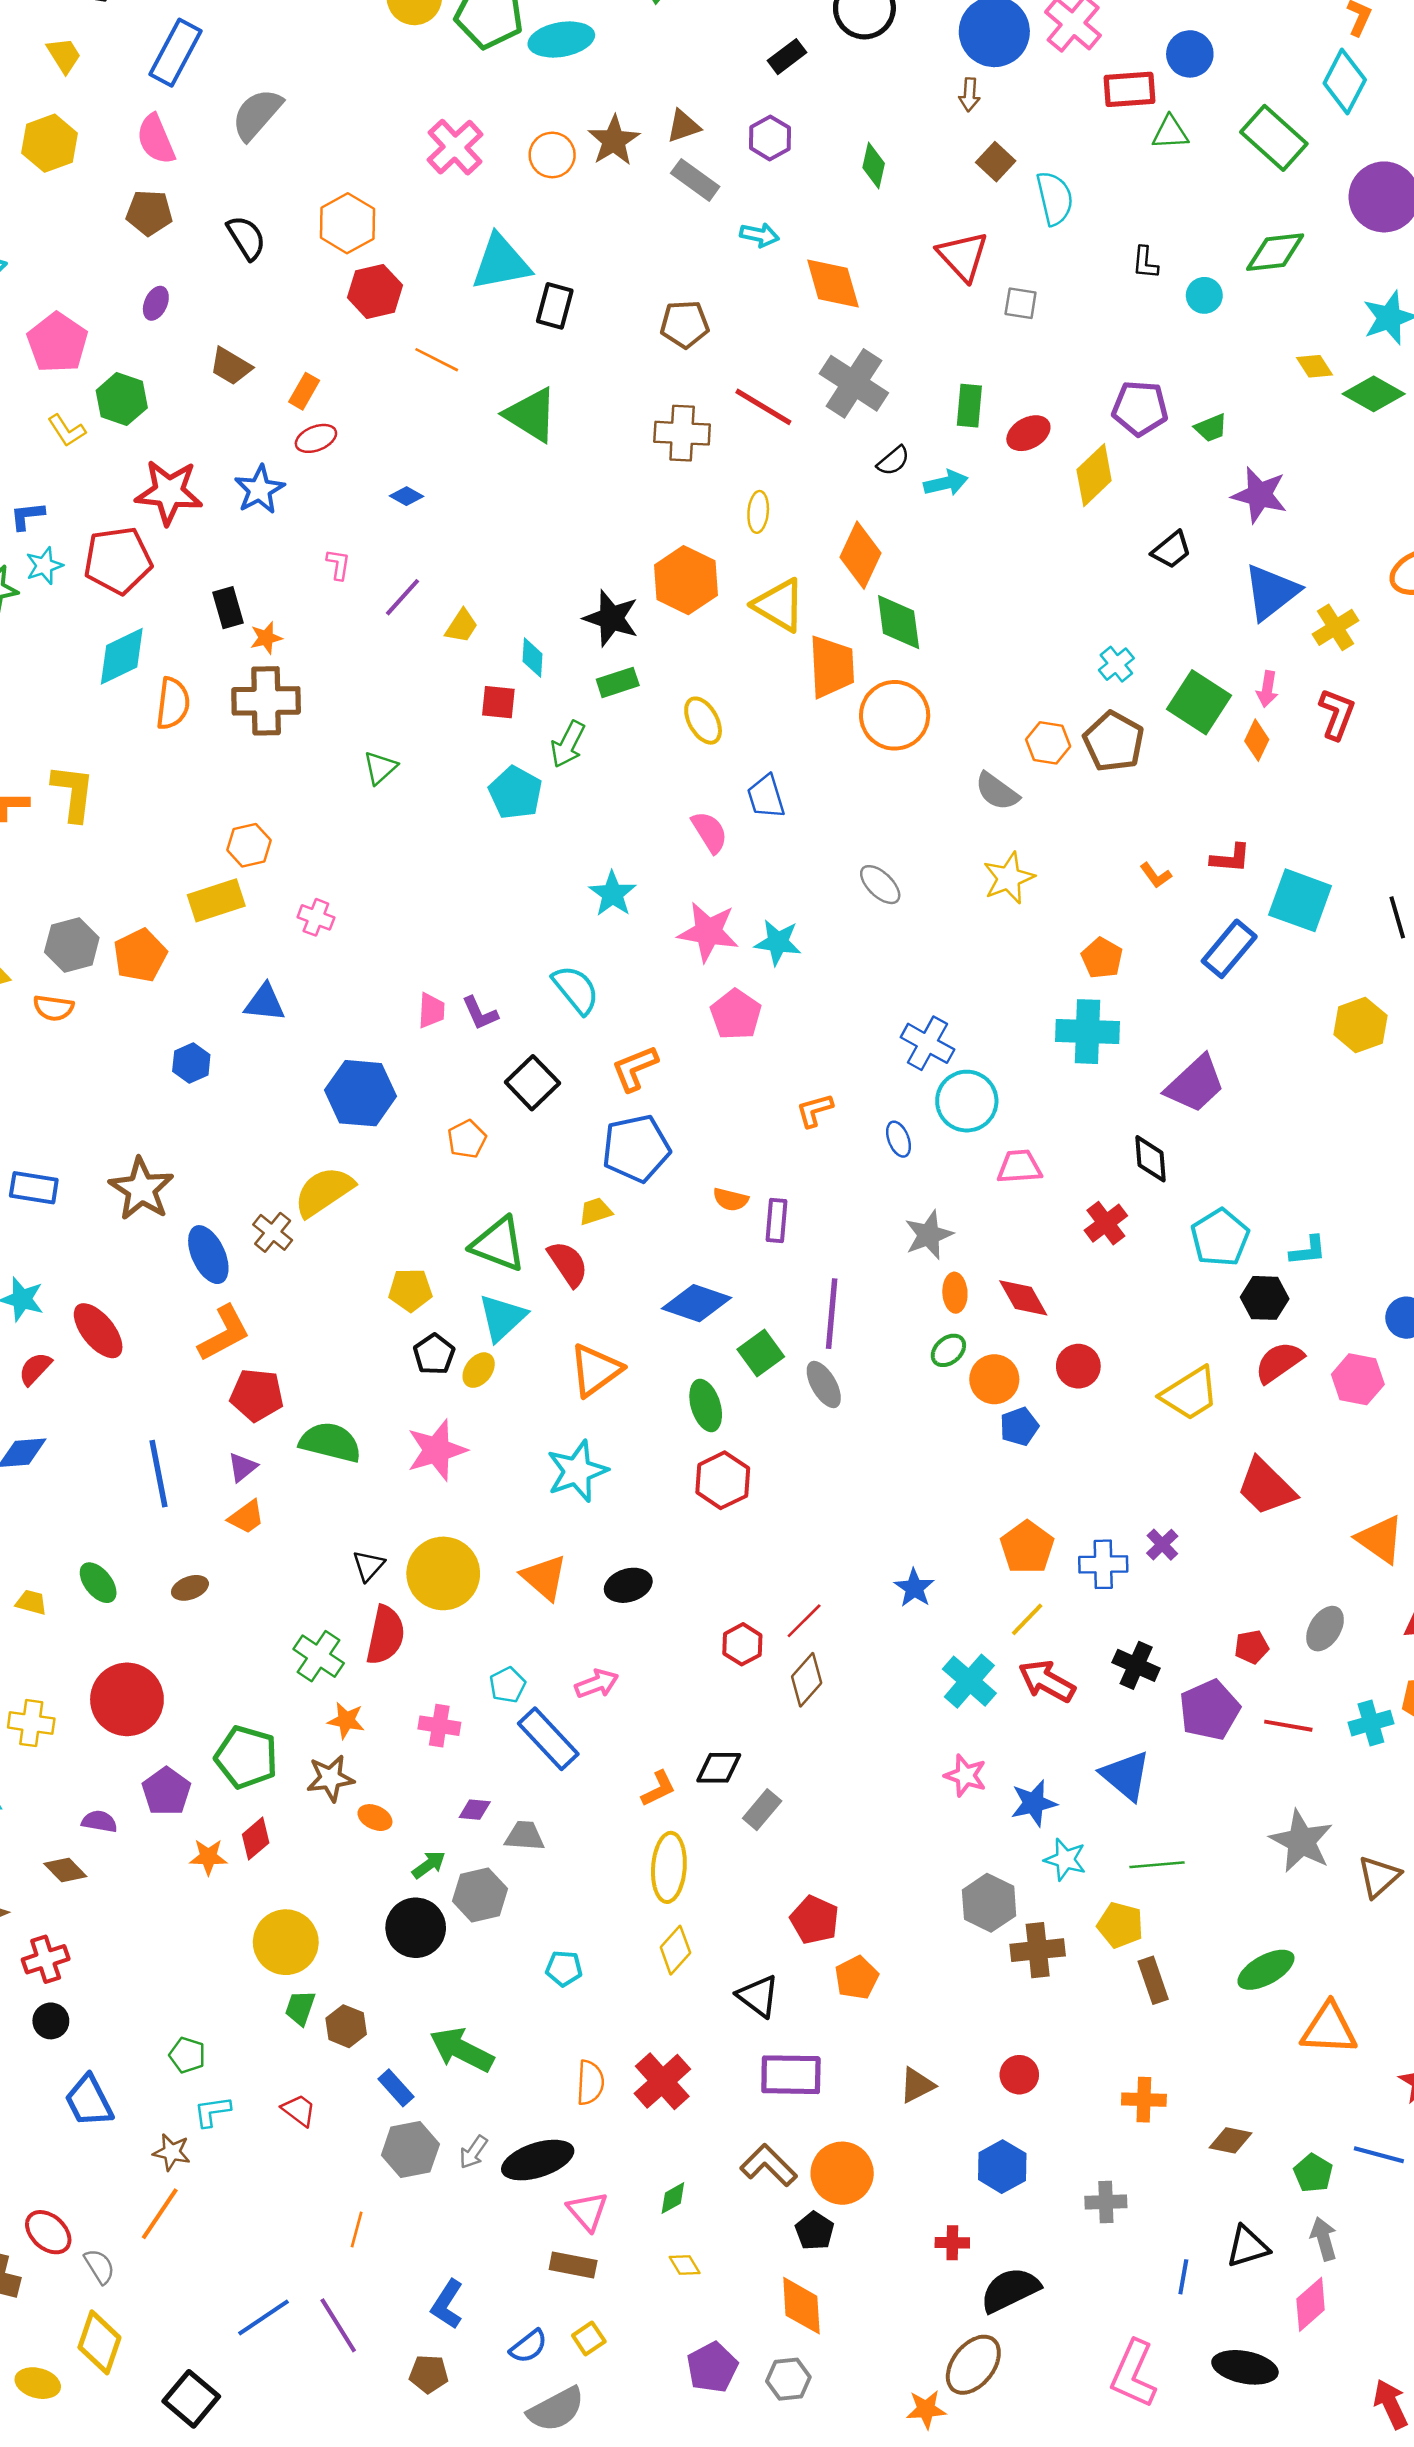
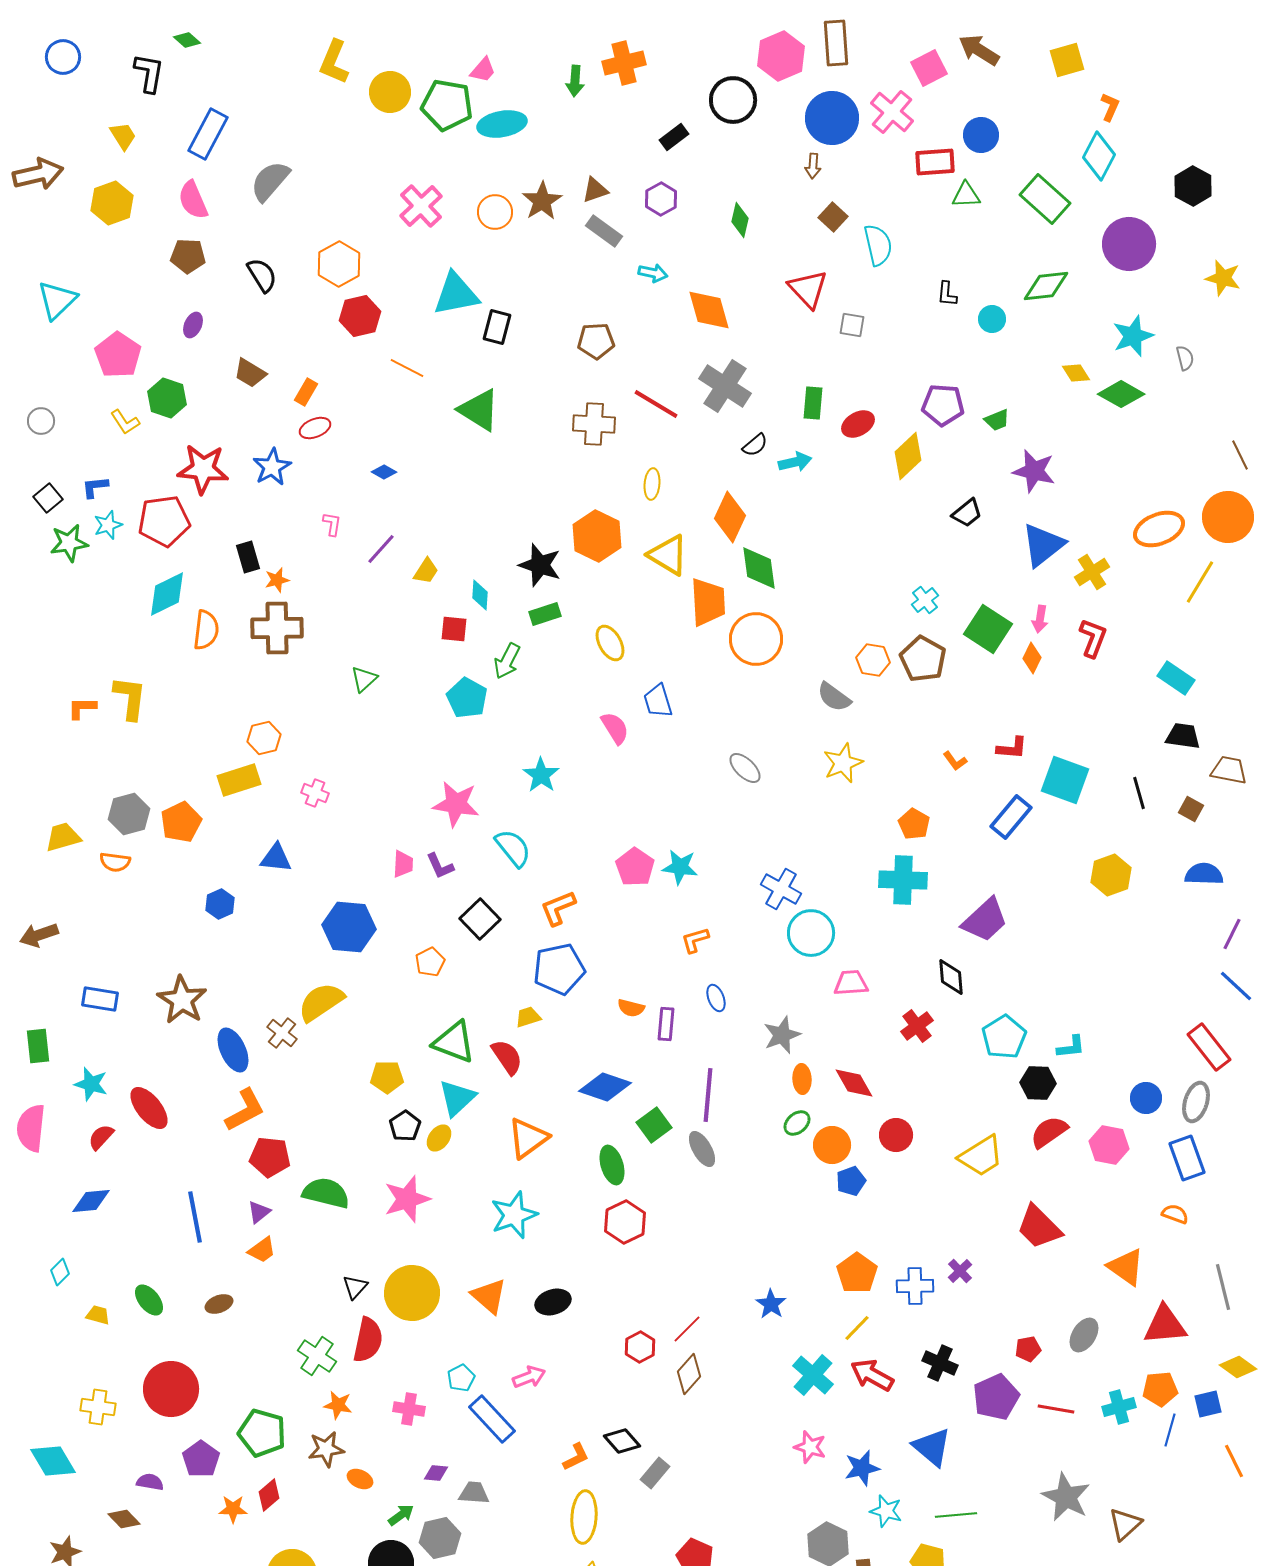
pink star: (708, 932) -> (456, 804), moved
cyan star: (778, 942) -> (680, 867), moved
blue ellipse: (899, 1139) -> (716, 998), moved
black diamond: (719, 1768) -> (622, 1441), turned 48

